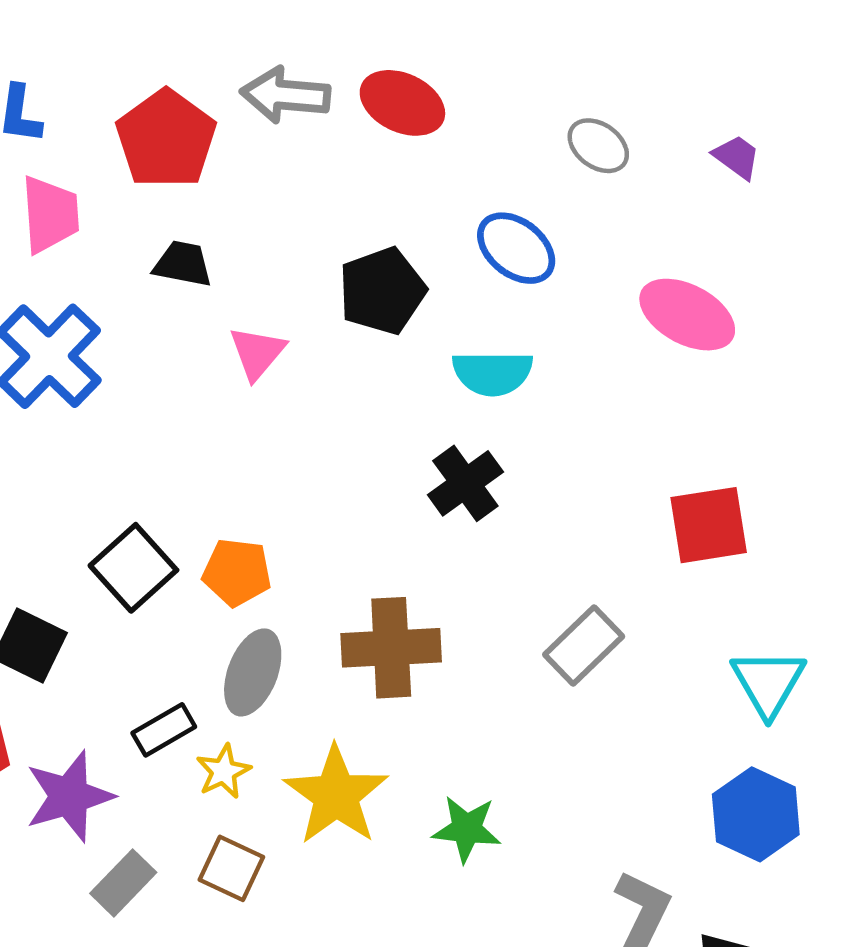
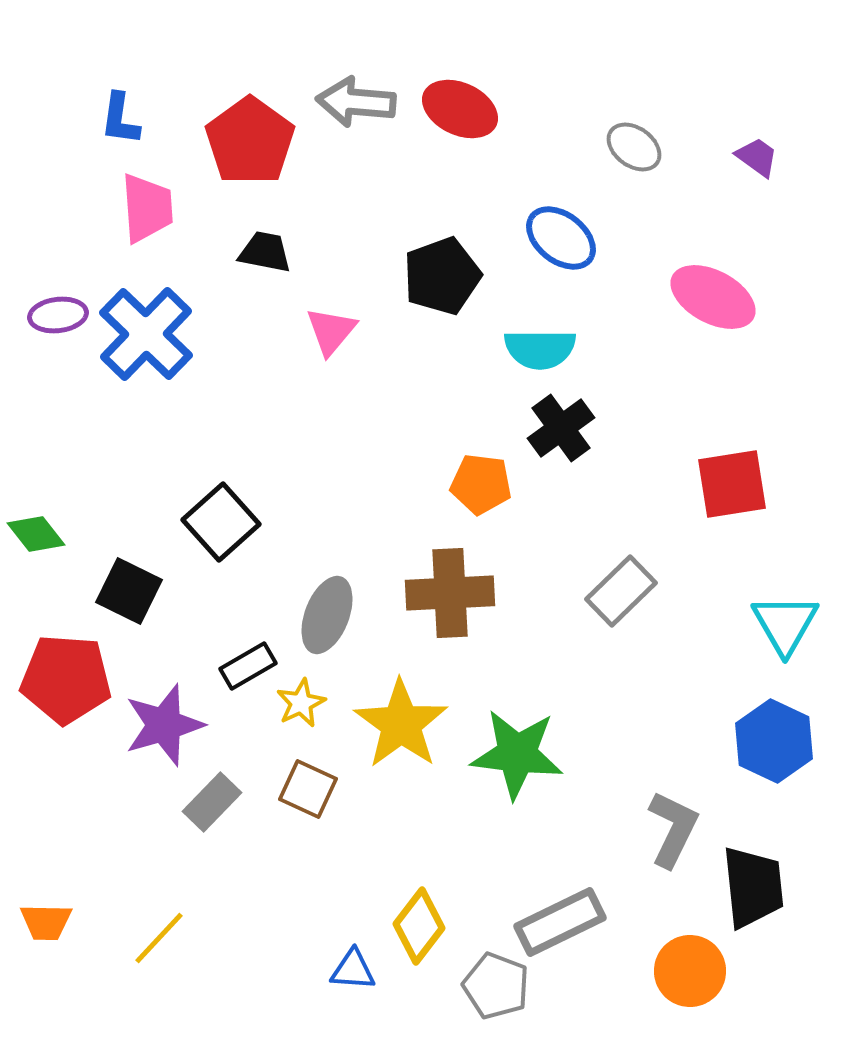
black cross: (465, 483) -> (561, 428), moved
orange pentagon: (237, 572) -> (481, 484), moved
green star: (467, 829) -> (517, 754), size x1.5

